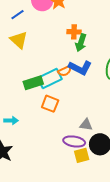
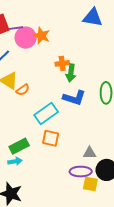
orange semicircle: (65, 71) -> (23, 90), moved
green rectangle: (33, 83) -> (19, 146), moved
yellow square: (82, 155) -> (90, 184), turned 35

